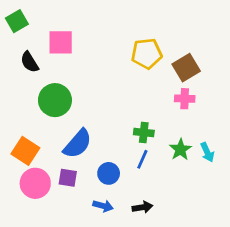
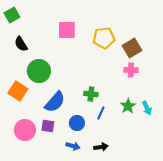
pink square: (61, 42) -> (67, 30), moved
green cross: (144, 133) -> (91, 94), moved
orange square: (25, 151) -> (18, 91), moved

